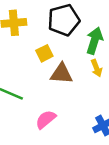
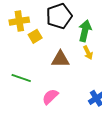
yellow square: (44, 53) -> (35, 36), moved

